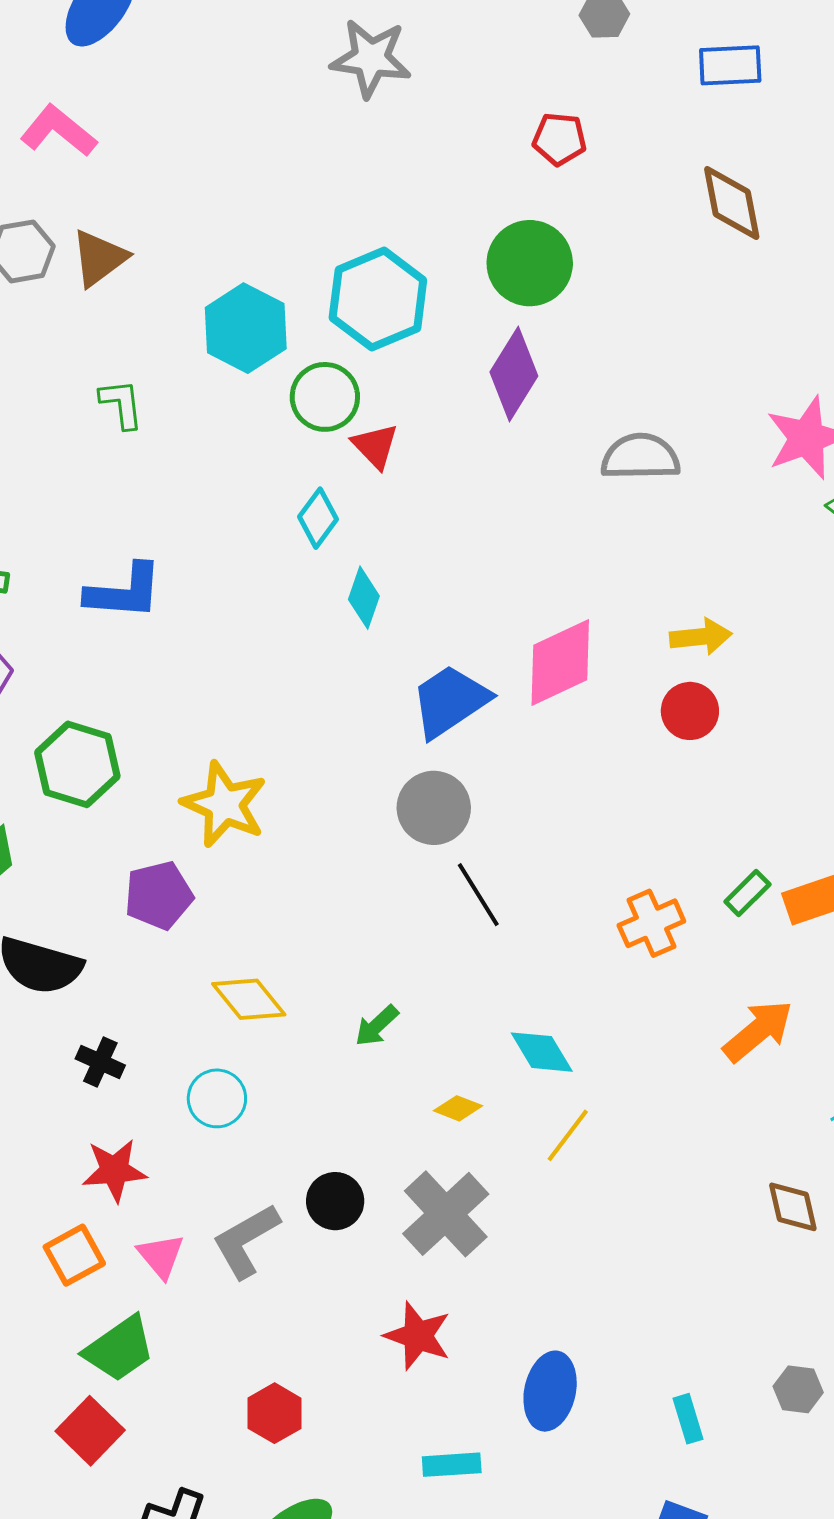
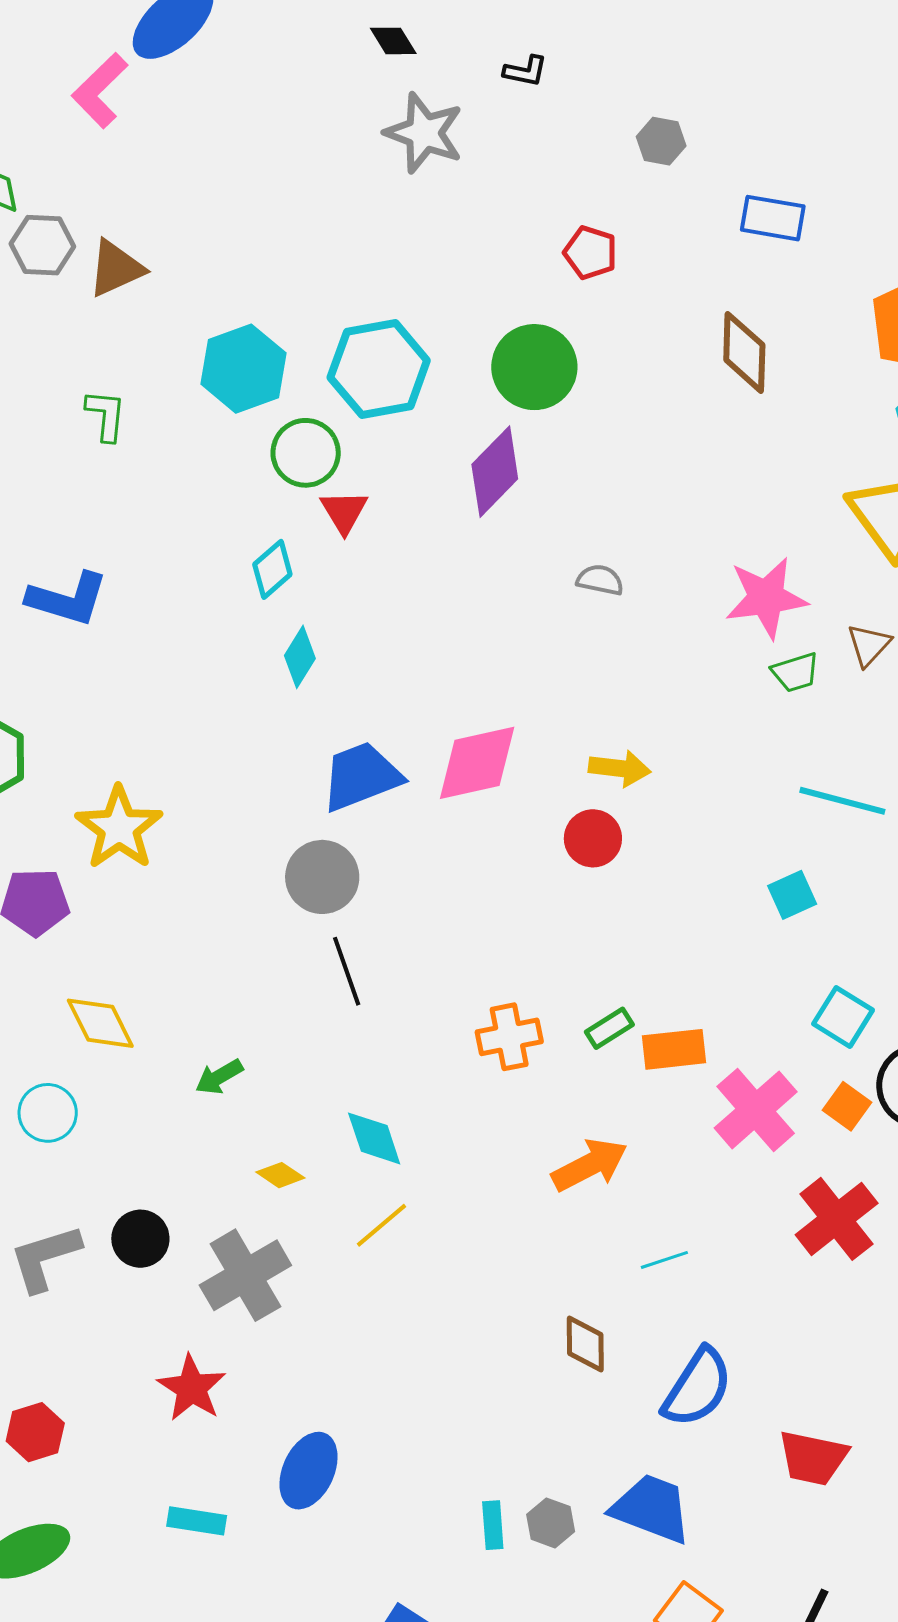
pink L-shape: (58, 131) -> (100, 91), moved, turned -96
gray semicircle: (640, 457) -> (600, 580), size x0.6
cyan rectangle: (688, 1419) -> (493, 1525), moved

